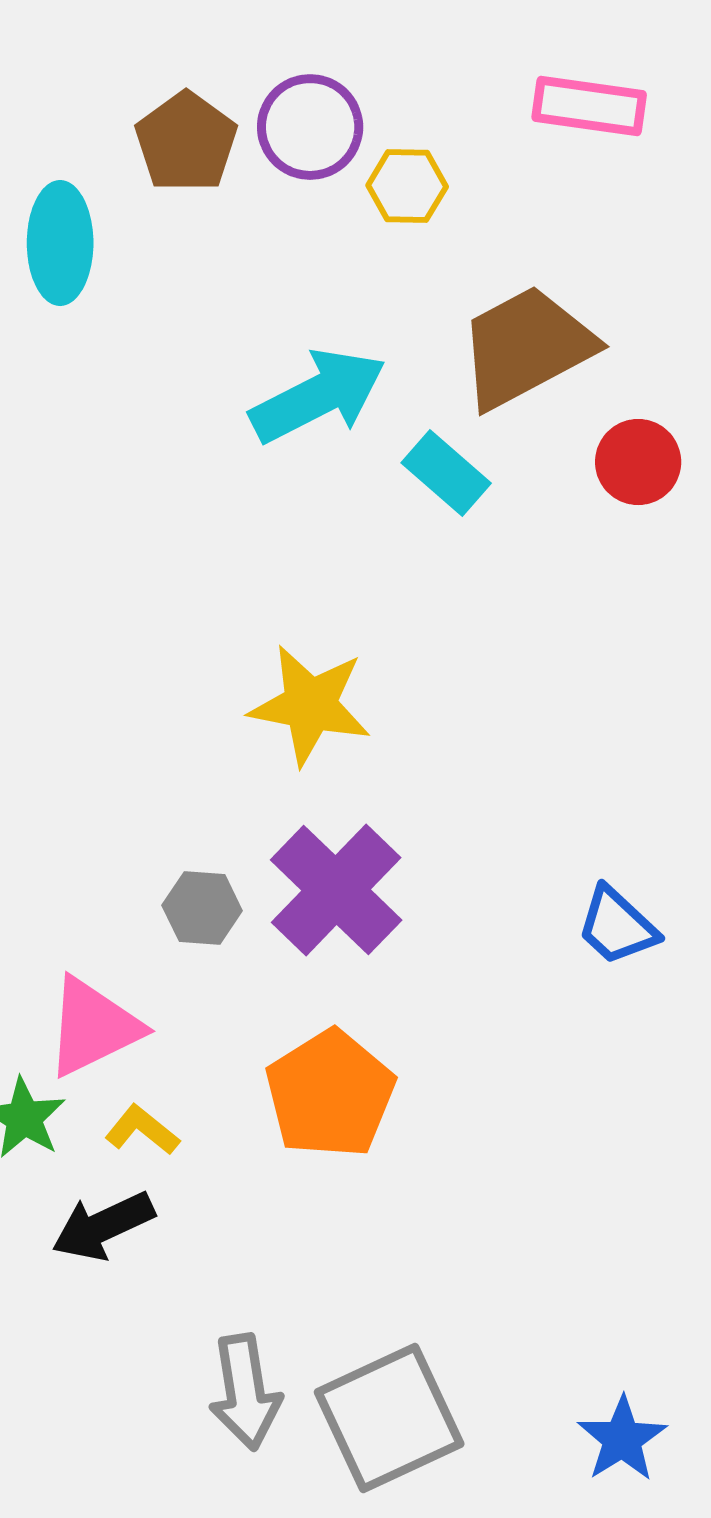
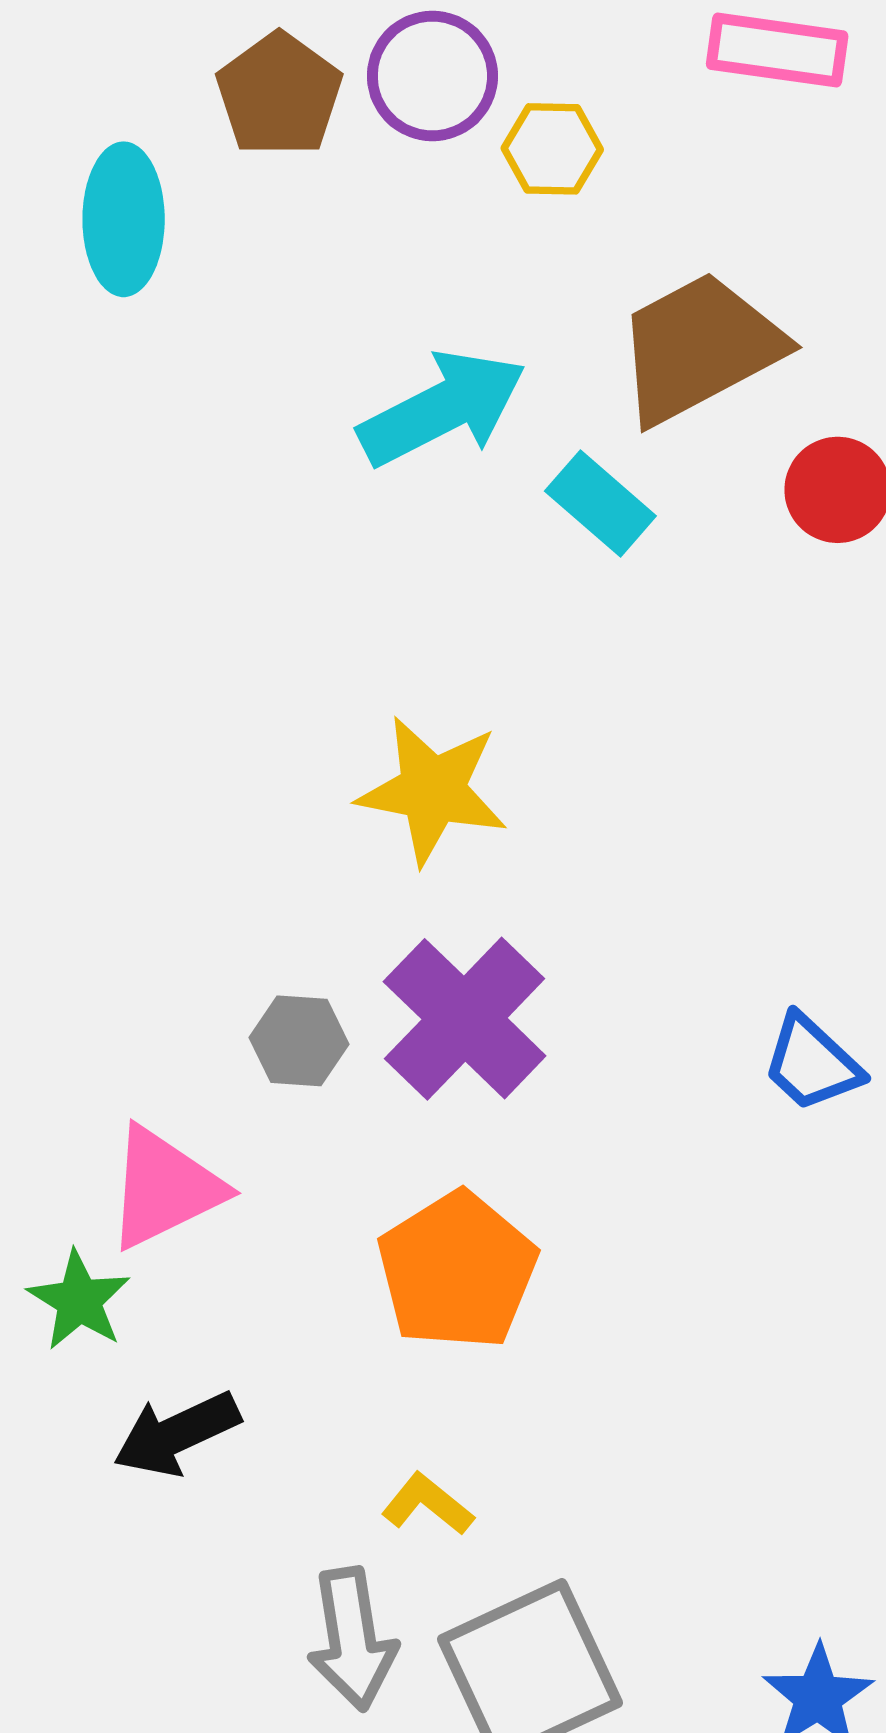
yellow L-shape: (142, 1130) -> (427, 1504), moved

